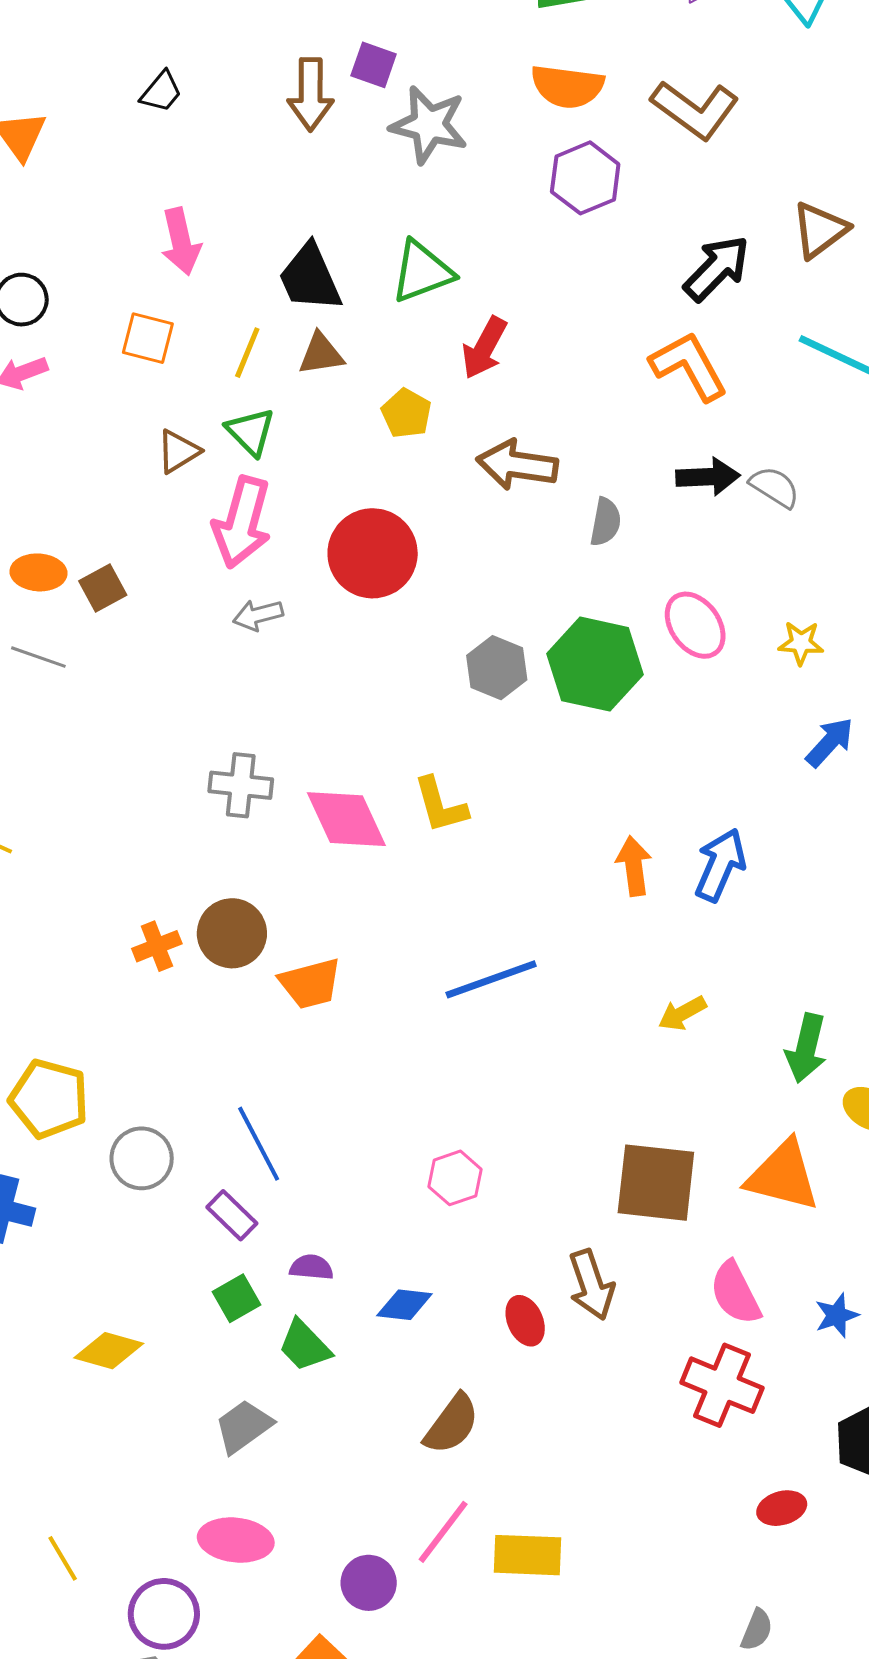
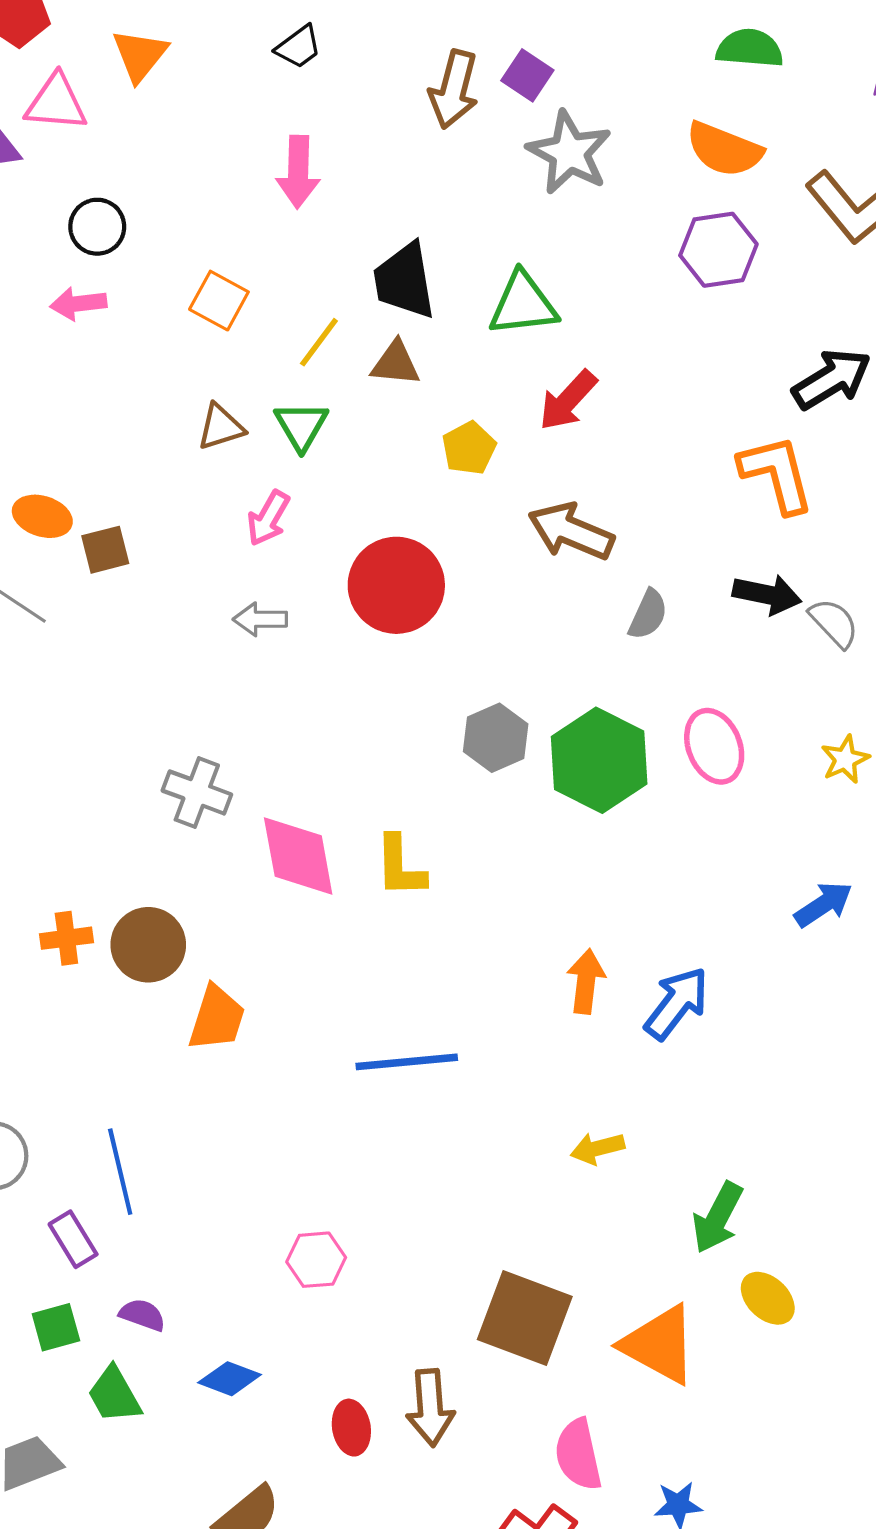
pink arrow: (181, 242) -> (298, 172), moved
pink arrow: (242, 522) -> (268, 518), size x0.6
yellow star: (801, 643) -> (845, 759), moved, turned 30
orange trapezoid: (310, 984) -> (217, 1018), turned -72

